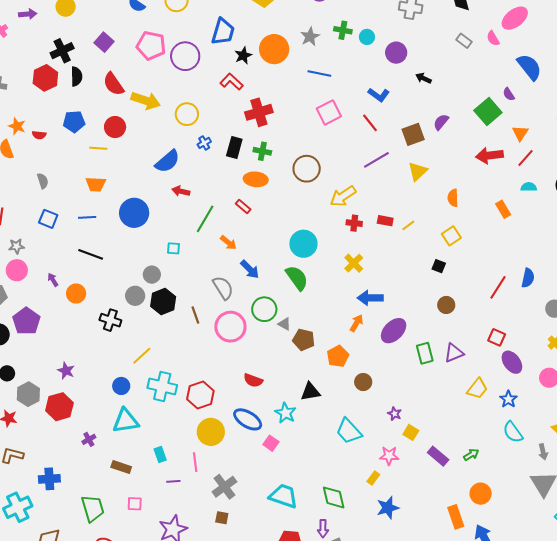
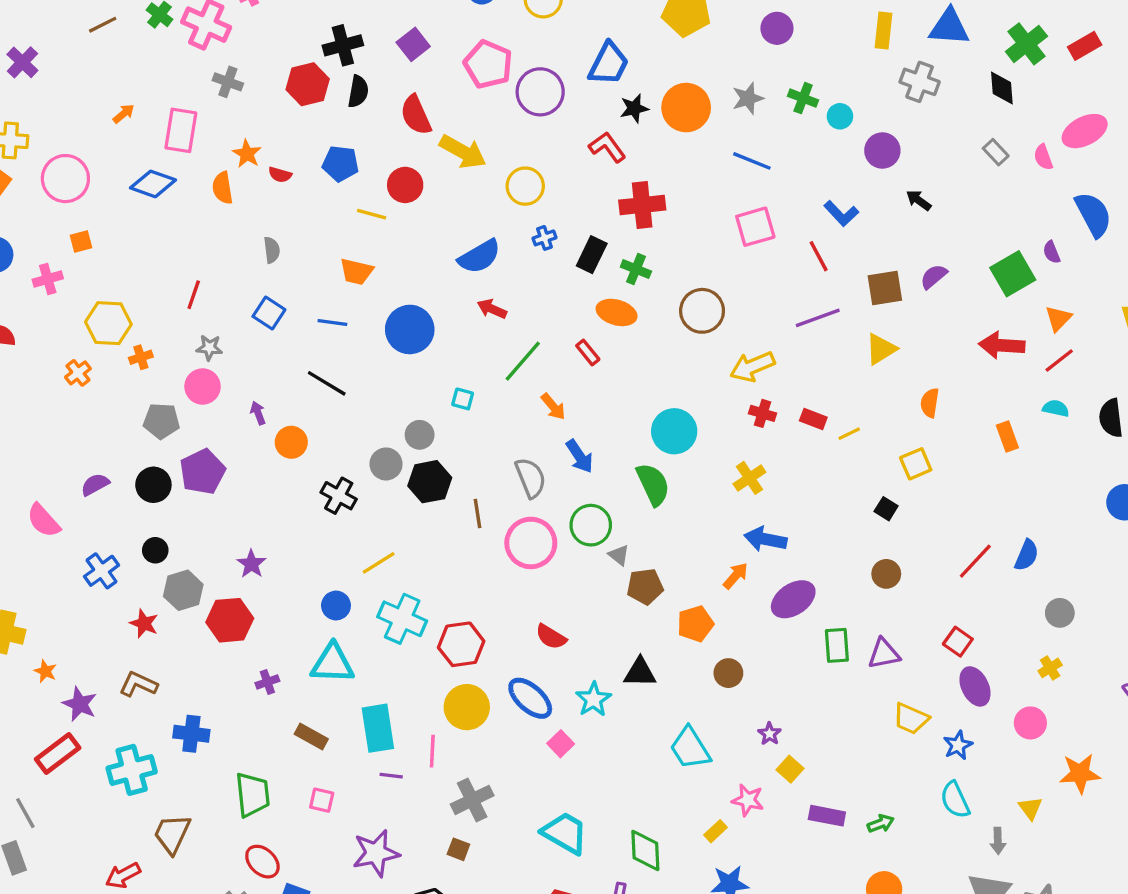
brown pentagon: (304, 340) -> (645, 587), turned -30
yellow trapezoid: (477, 389) -> (911, 719), turned 65
cyan rectangle: (160, 455) -> (378, 728), size x1.8
purple rectangle: (438, 456) -> (827, 816), turned -40

